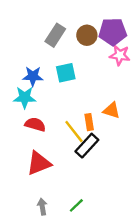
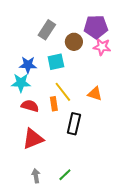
brown circle: (87, 35) -> (74, 42), moved
orange rectangle: (89, 122) -> (54, 104), moved
yellow line: (74, 131) -> (63, 92), moved
black rectangle: (87, 146) -> (74, 124), turned -30

